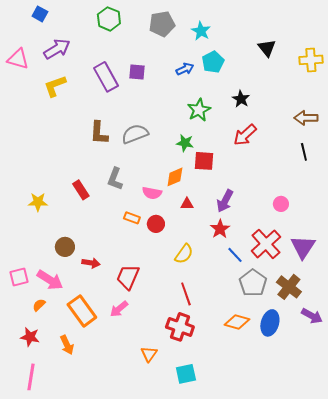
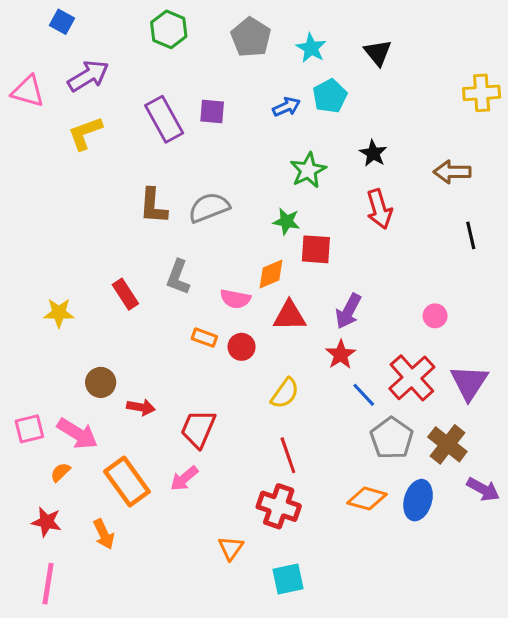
gray pentagon: (162, 24) -> (251, 37), turned -30
black triangle: (267, 48) -> (378, 53), moved
brown arrow: (306, 118) -> (452, 172), moved
red arrow: (245, 135) -> (379, 209), turned -65
red triangle: (187, 204) -> (290, 316), size x1.6

